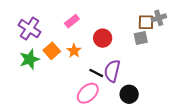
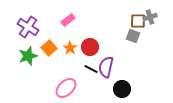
red circle: (103, 38) -> (90, 47), moved
gray square: (141, 38) -> (133, 36), turned 32
pink ellipse: (88, 93) -> (66, 88), moved

